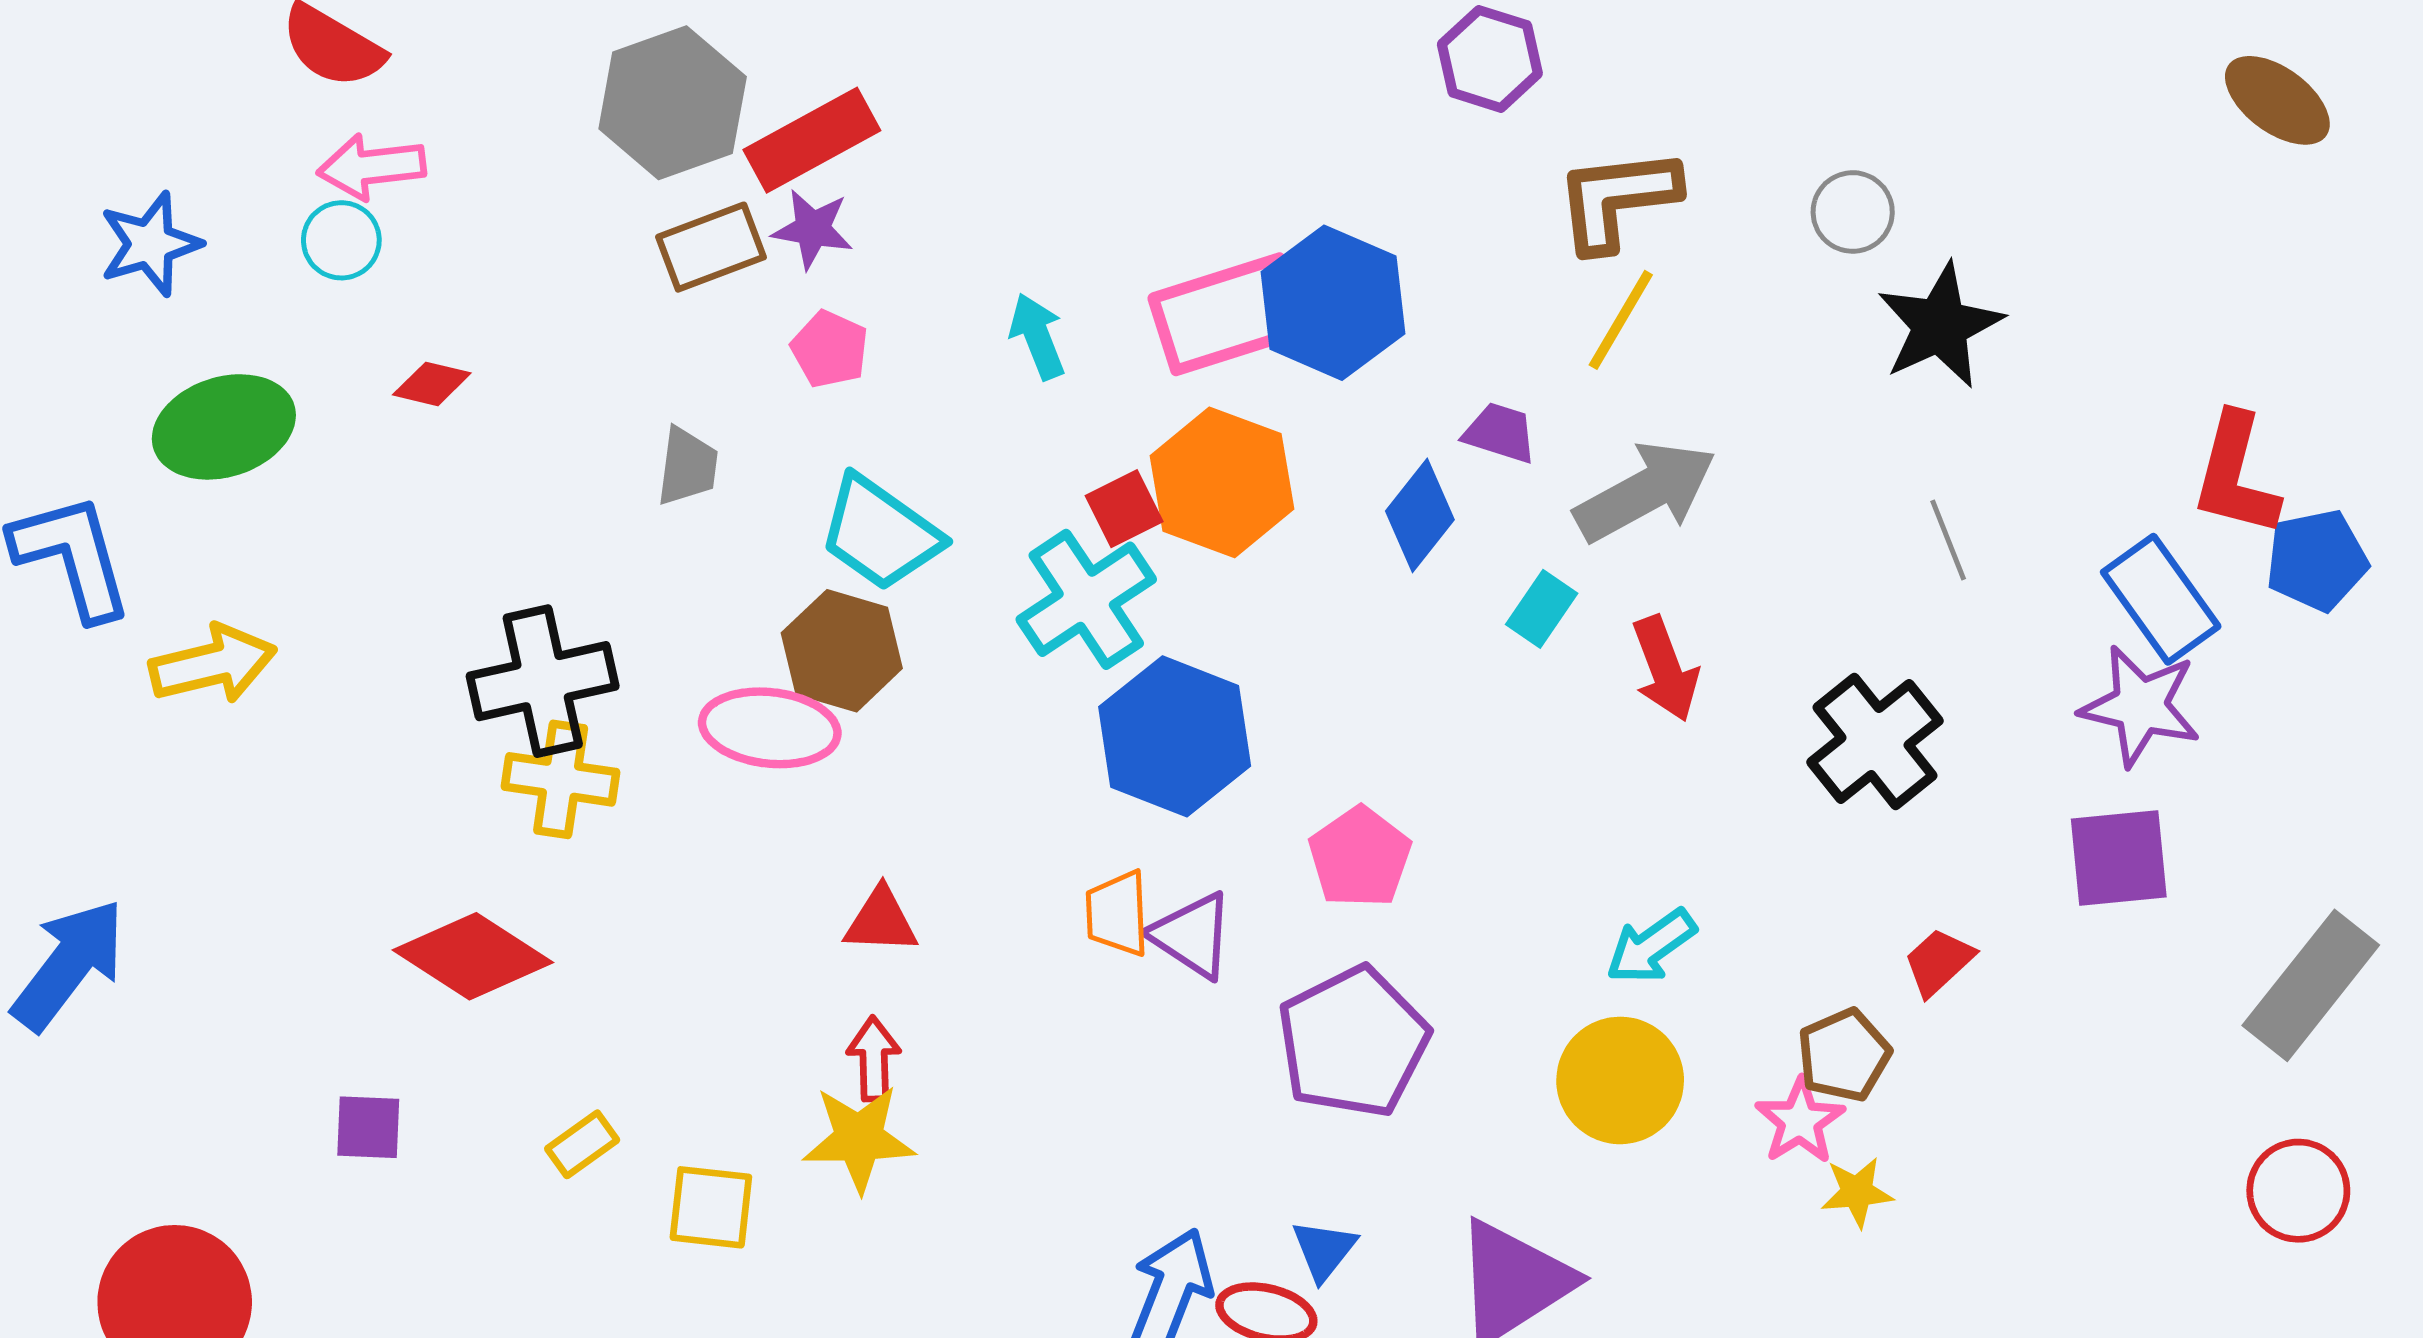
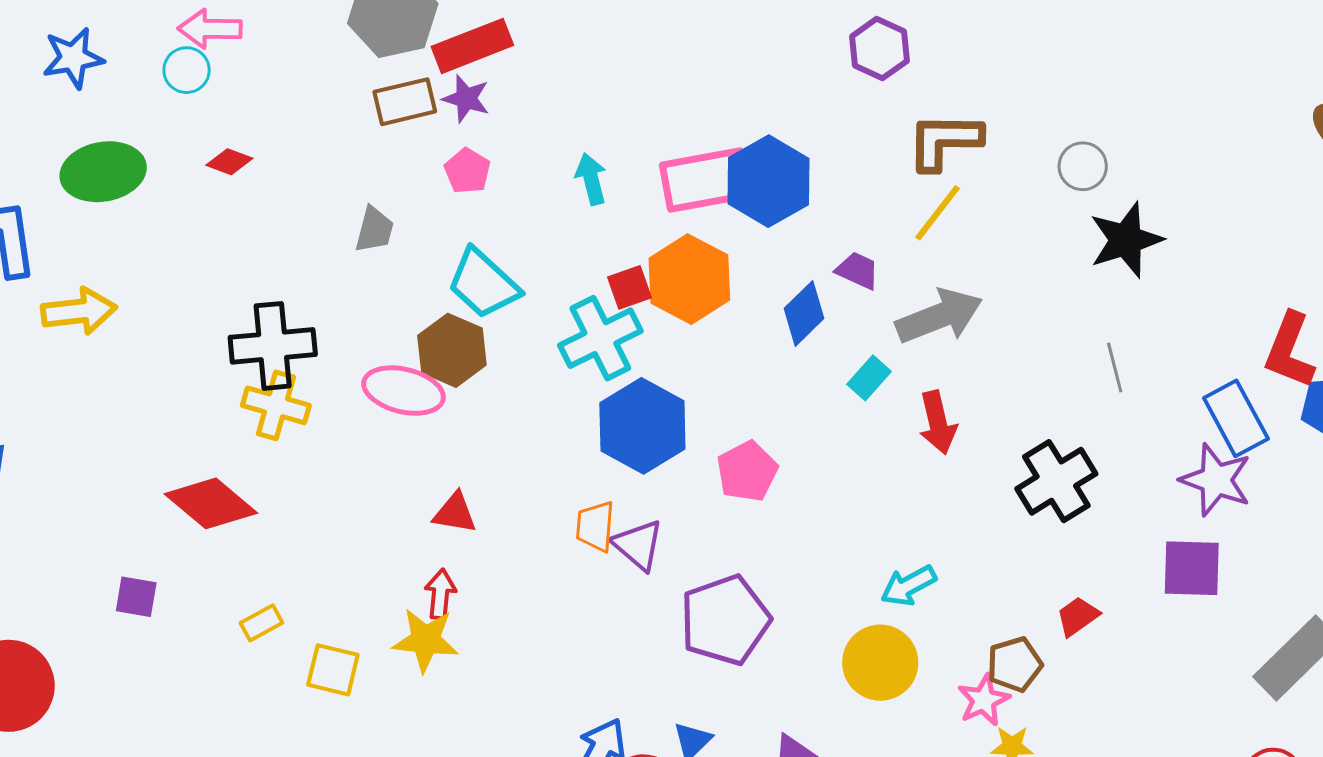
pink pentagon: (1360, 857) -> (747, 471), moved

